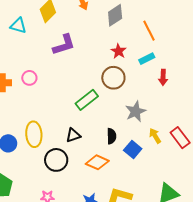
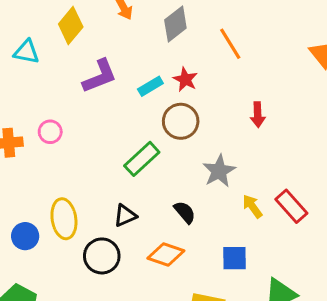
cyan rectangle: (147, 59) -> (150, 86), moved
black semicircle: (111, 136) -> (185, 212), turned -35
blue square: (133, 150) -> (234, 258), moved, turned -36

